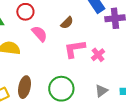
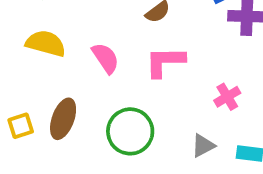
pink semicircle: (39, 34) -> (106, 58), moved
pink cross: (98, 55) -> (227, 97), moved

